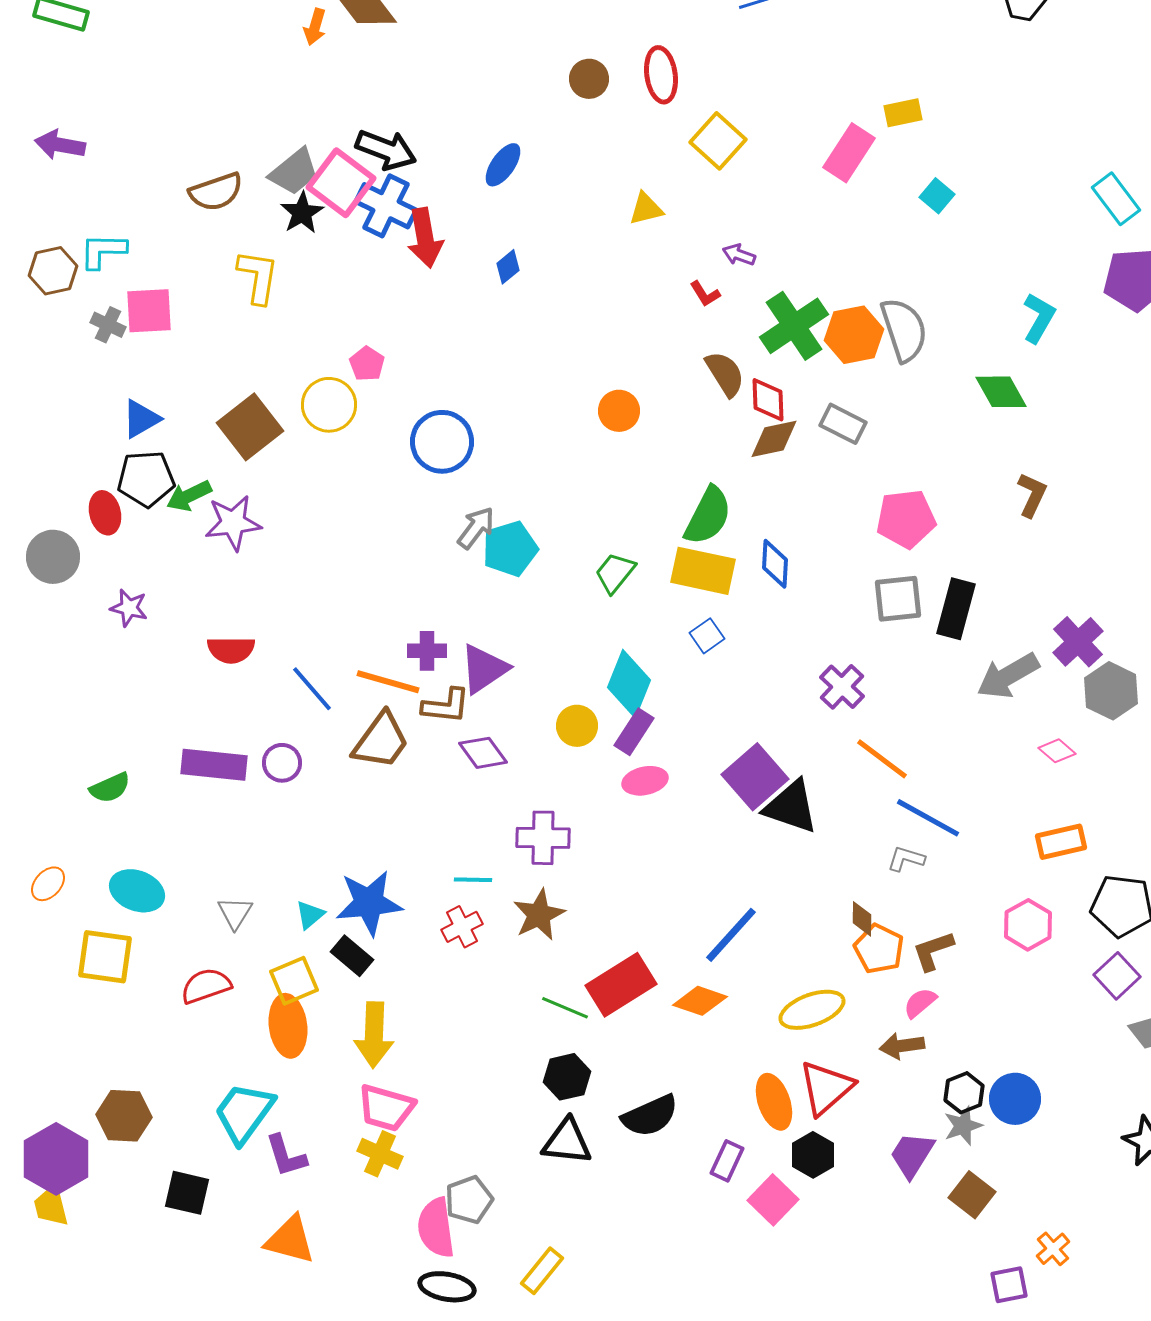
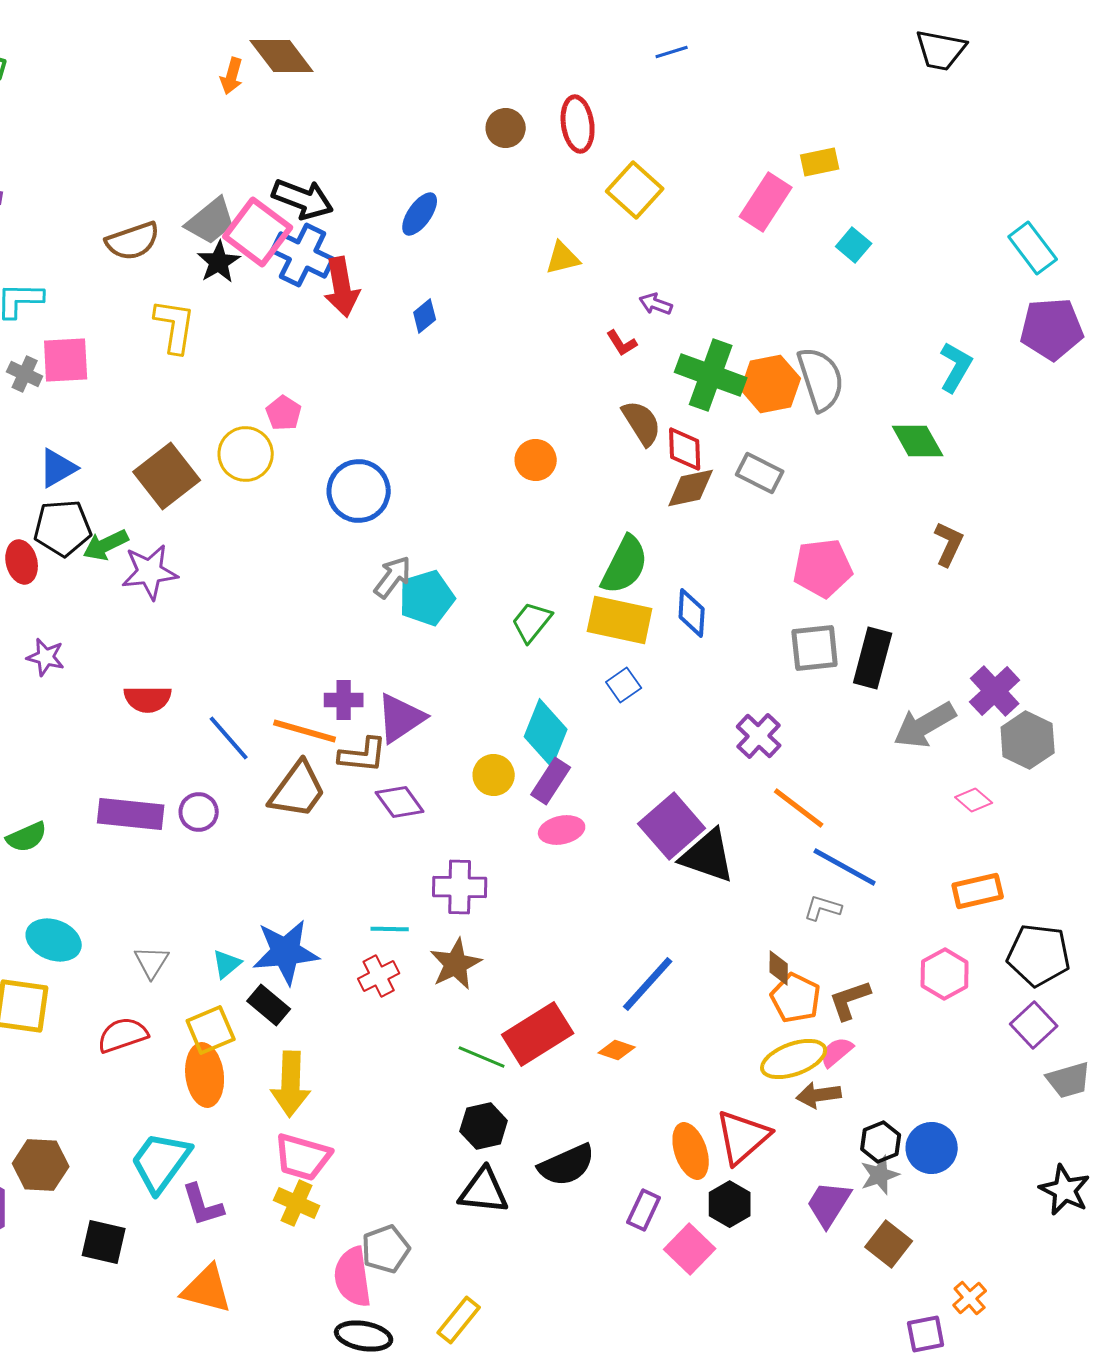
green cross: (794, 326) -> (711, 375), turned -36
orange diamond: (700, 1001) -> (617, 1050), size x0.7
yellow ellipse: (812, 1010) -> (794, 1059), moved

